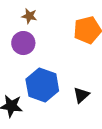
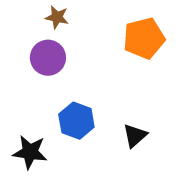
blue hexagon: (42, 85) -> (76, 121), size x0.7

